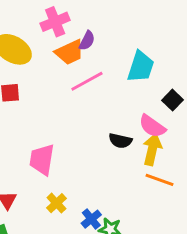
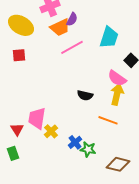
black semicircle: (120, 141) -> (85, 95), moved
pink trapezoid: (42, 160) -> (37, 118), moved
orange line: (159, 180) -> (108, 120), moved

